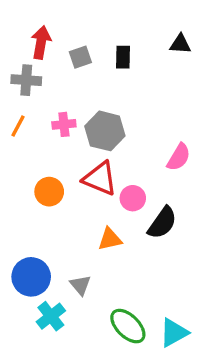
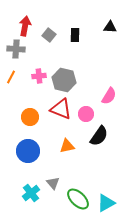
gray square: (80, 57) -> (49, 35), turned -32
pink circle: (133, 198) -> (86, 114), moved
blue circle: (31, 277) -> (28, 151), moved
gray triangle: (80, 285) -> (53, 183), moved

